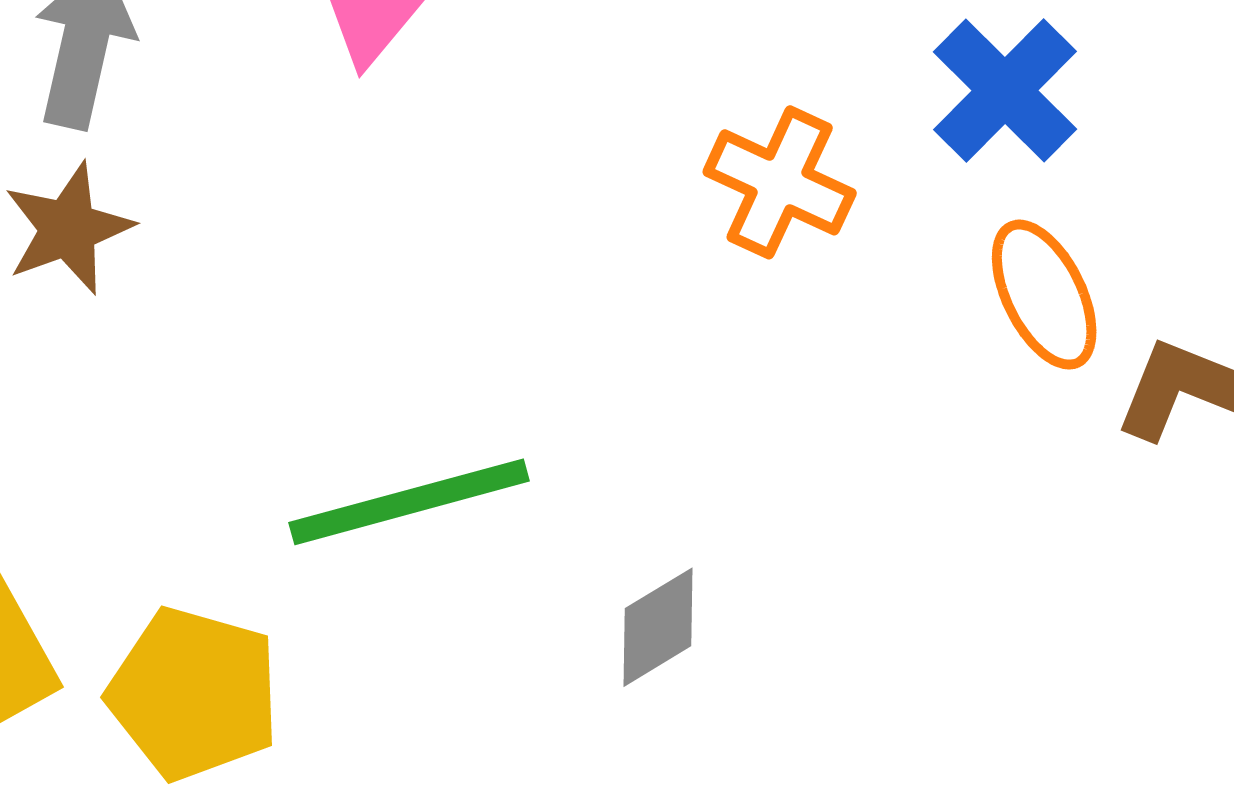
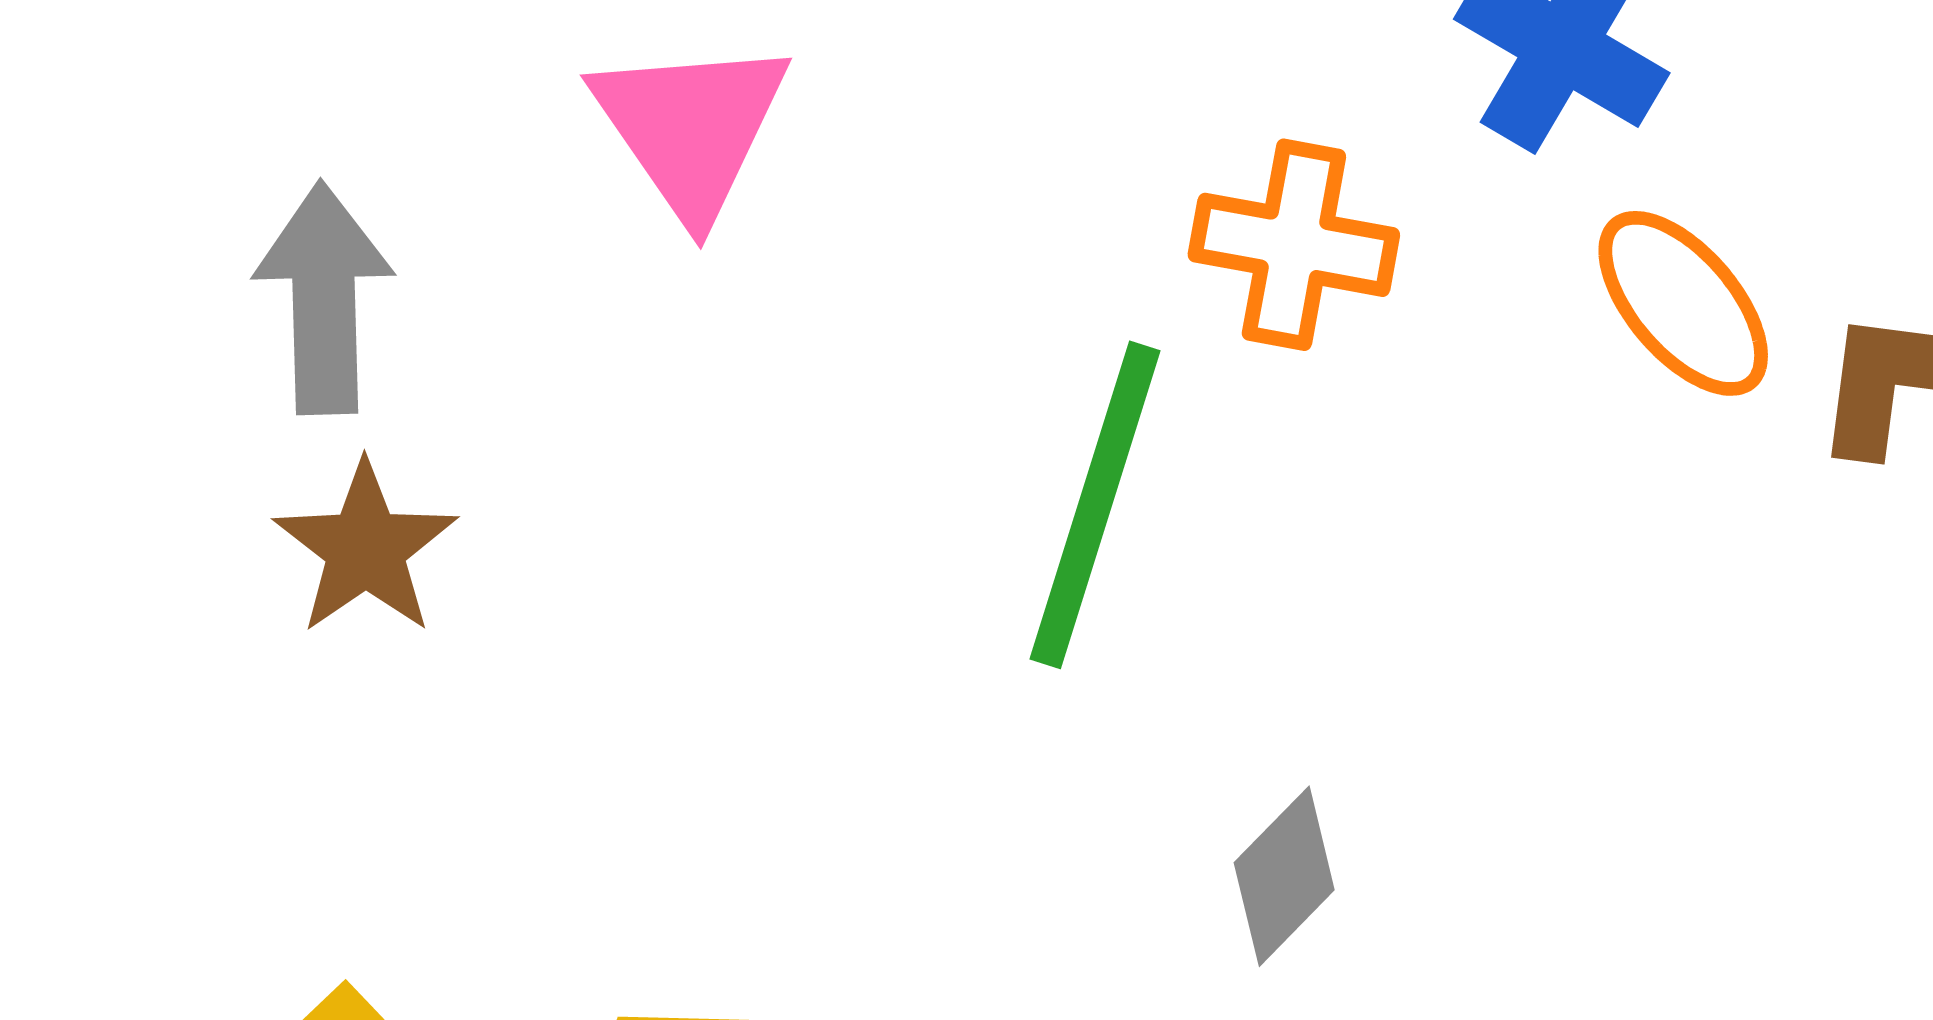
green line: (409, 502) -> (1095, 505), moved, turned -43

